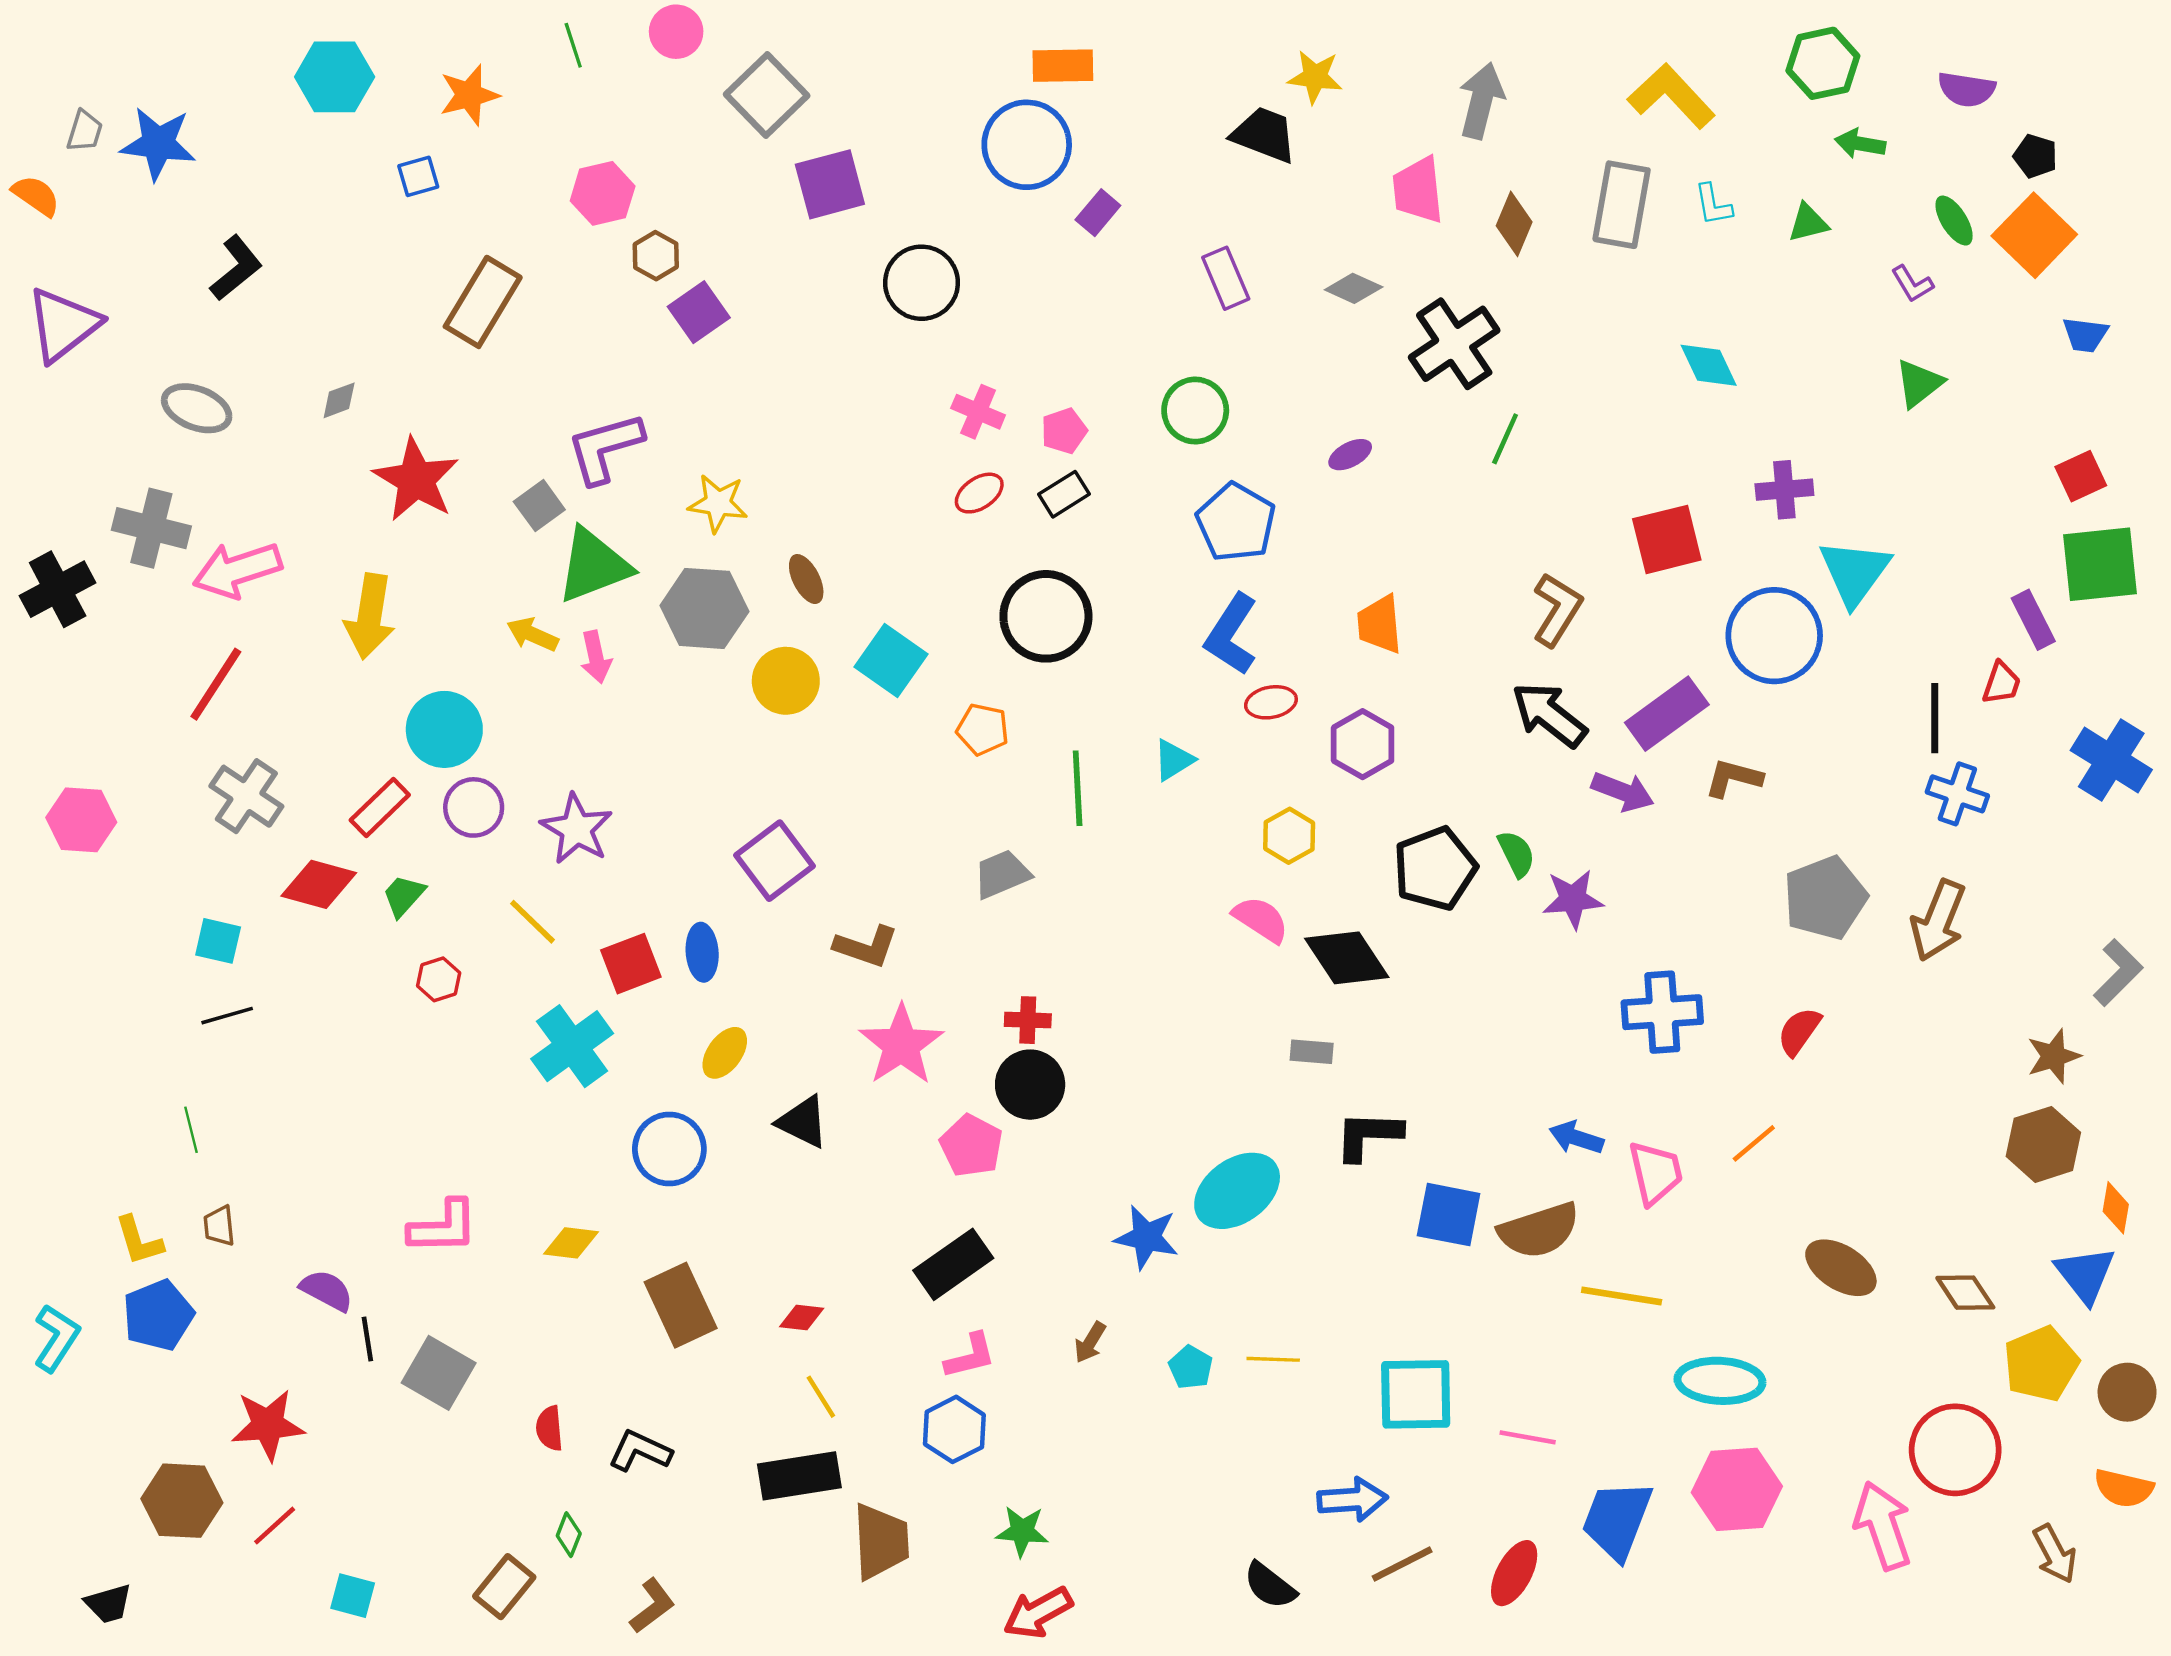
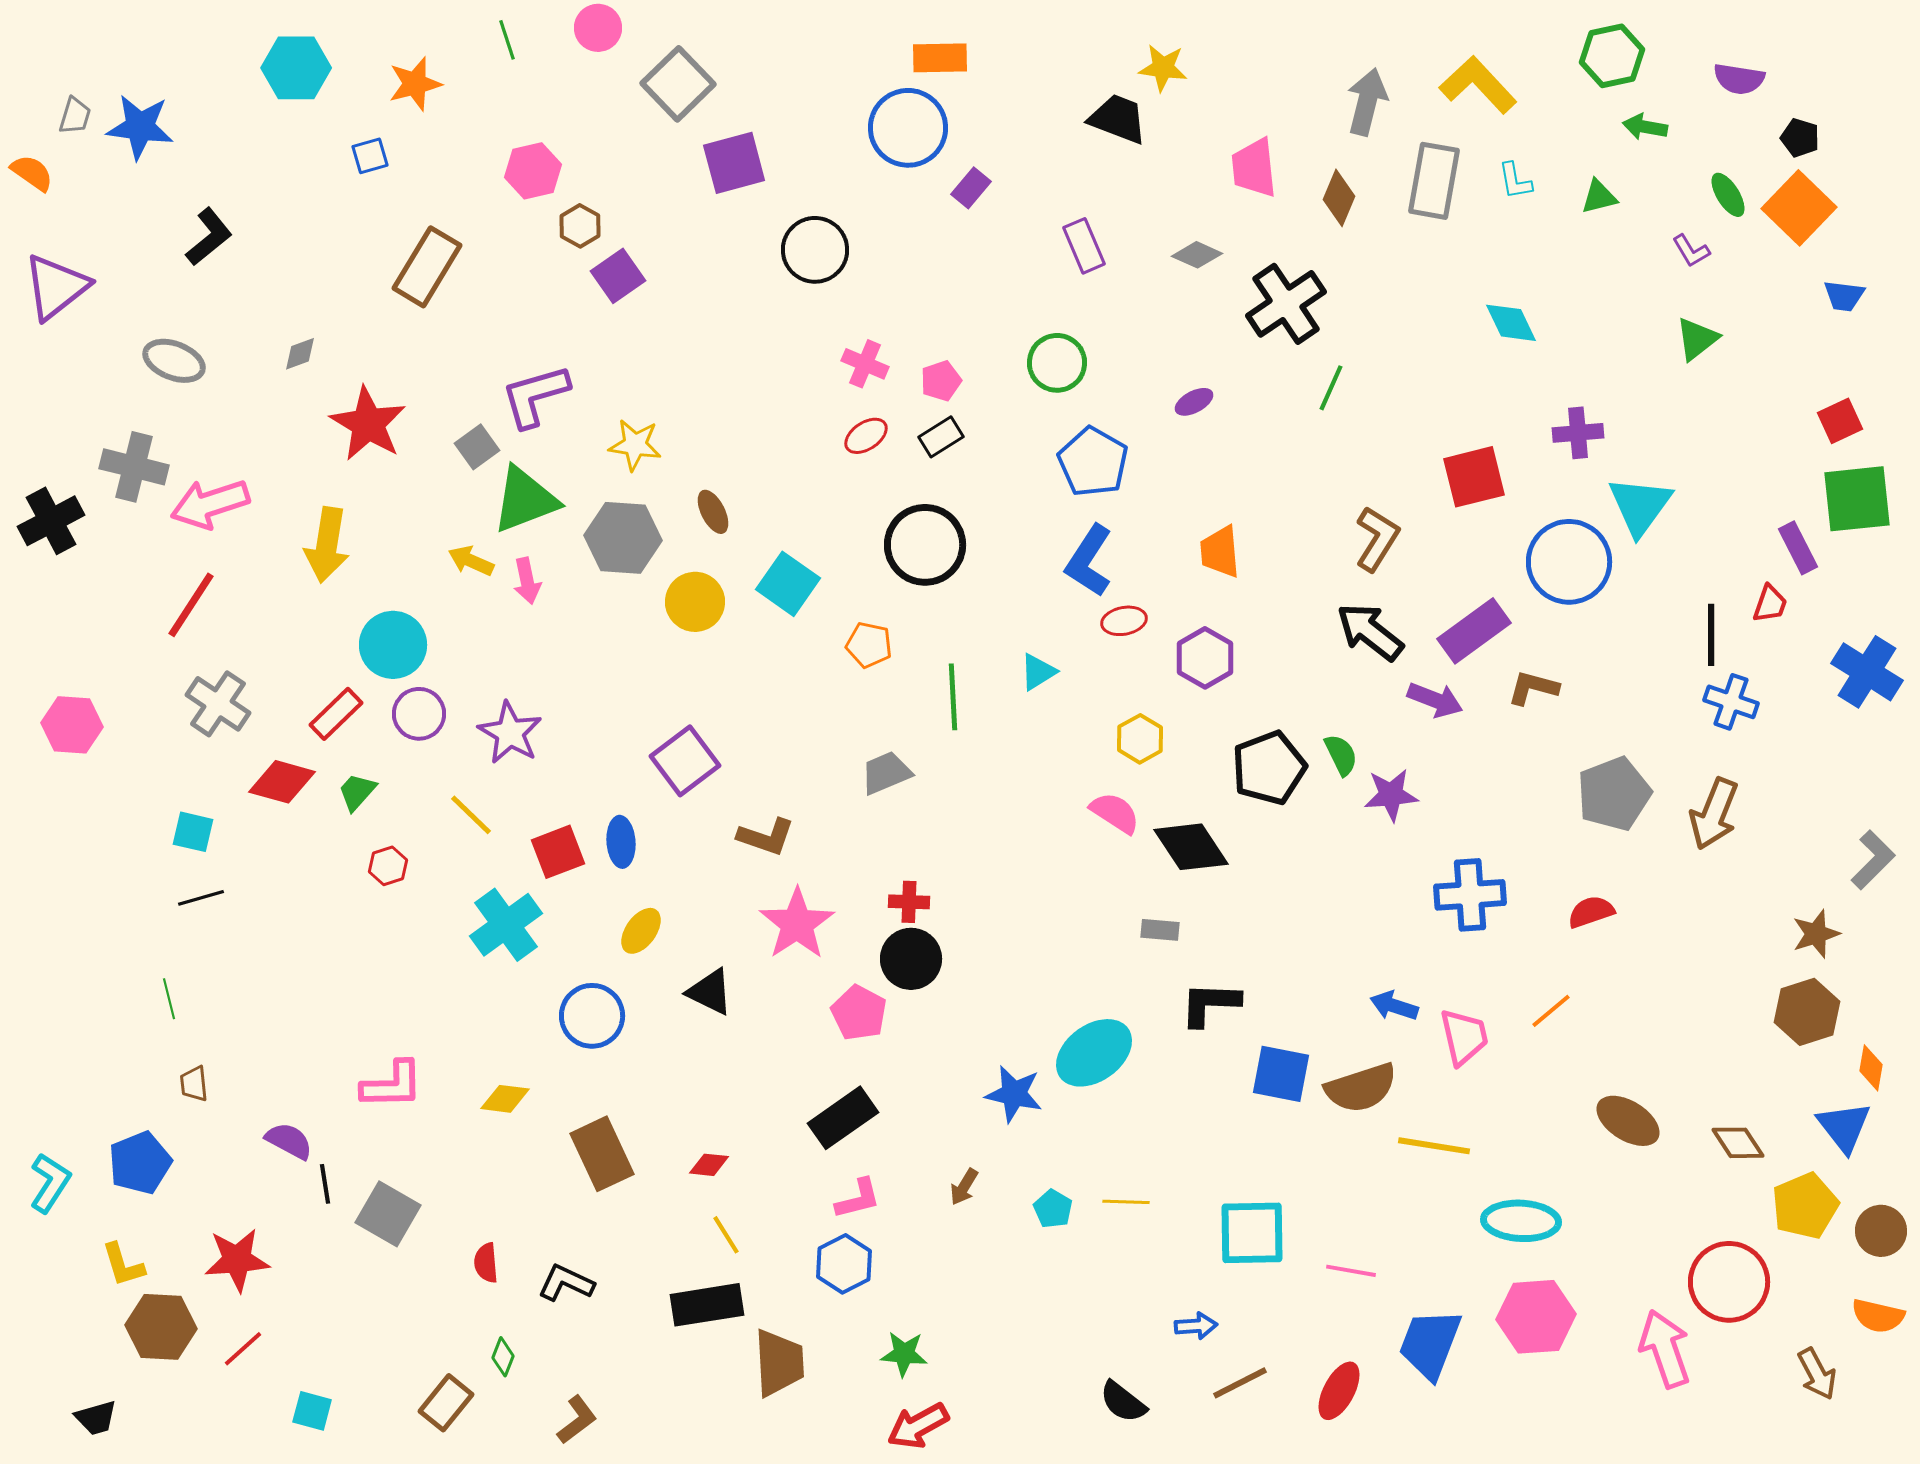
gray arrow: (1481, 101) -> (1367, 102), moved
red semicircle: (1799, 1031) -> (1591, 912), turned 36
yellow L-shape: (139, 1241) -> (123, 1265), moved
blue arrow: (1352, 1500) -> (1196, 1326), size x0.7

